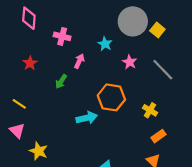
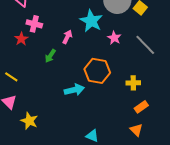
pink cross: (62, 36) -> (34, 24), moved
cyan star: (105, 44) -> (91, 21), size x1.6
yellow cross: (150, 110) -> (133, 83), turned -32

